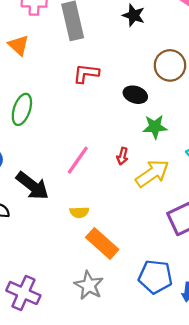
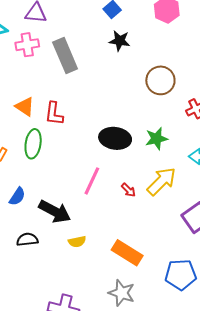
orange triangle: (19, 45) -> (25, 107), moved
red L-shape: (86, 74) -> (54, 114), moved, turned -80
black ellipse: (135, 95) -> (115, 138), moved, size x1.4
red arrow: (122, 156) -> (128, 190), moved, turned -49
yellow semicircle: (79, 212) -> (77, 242), moved

